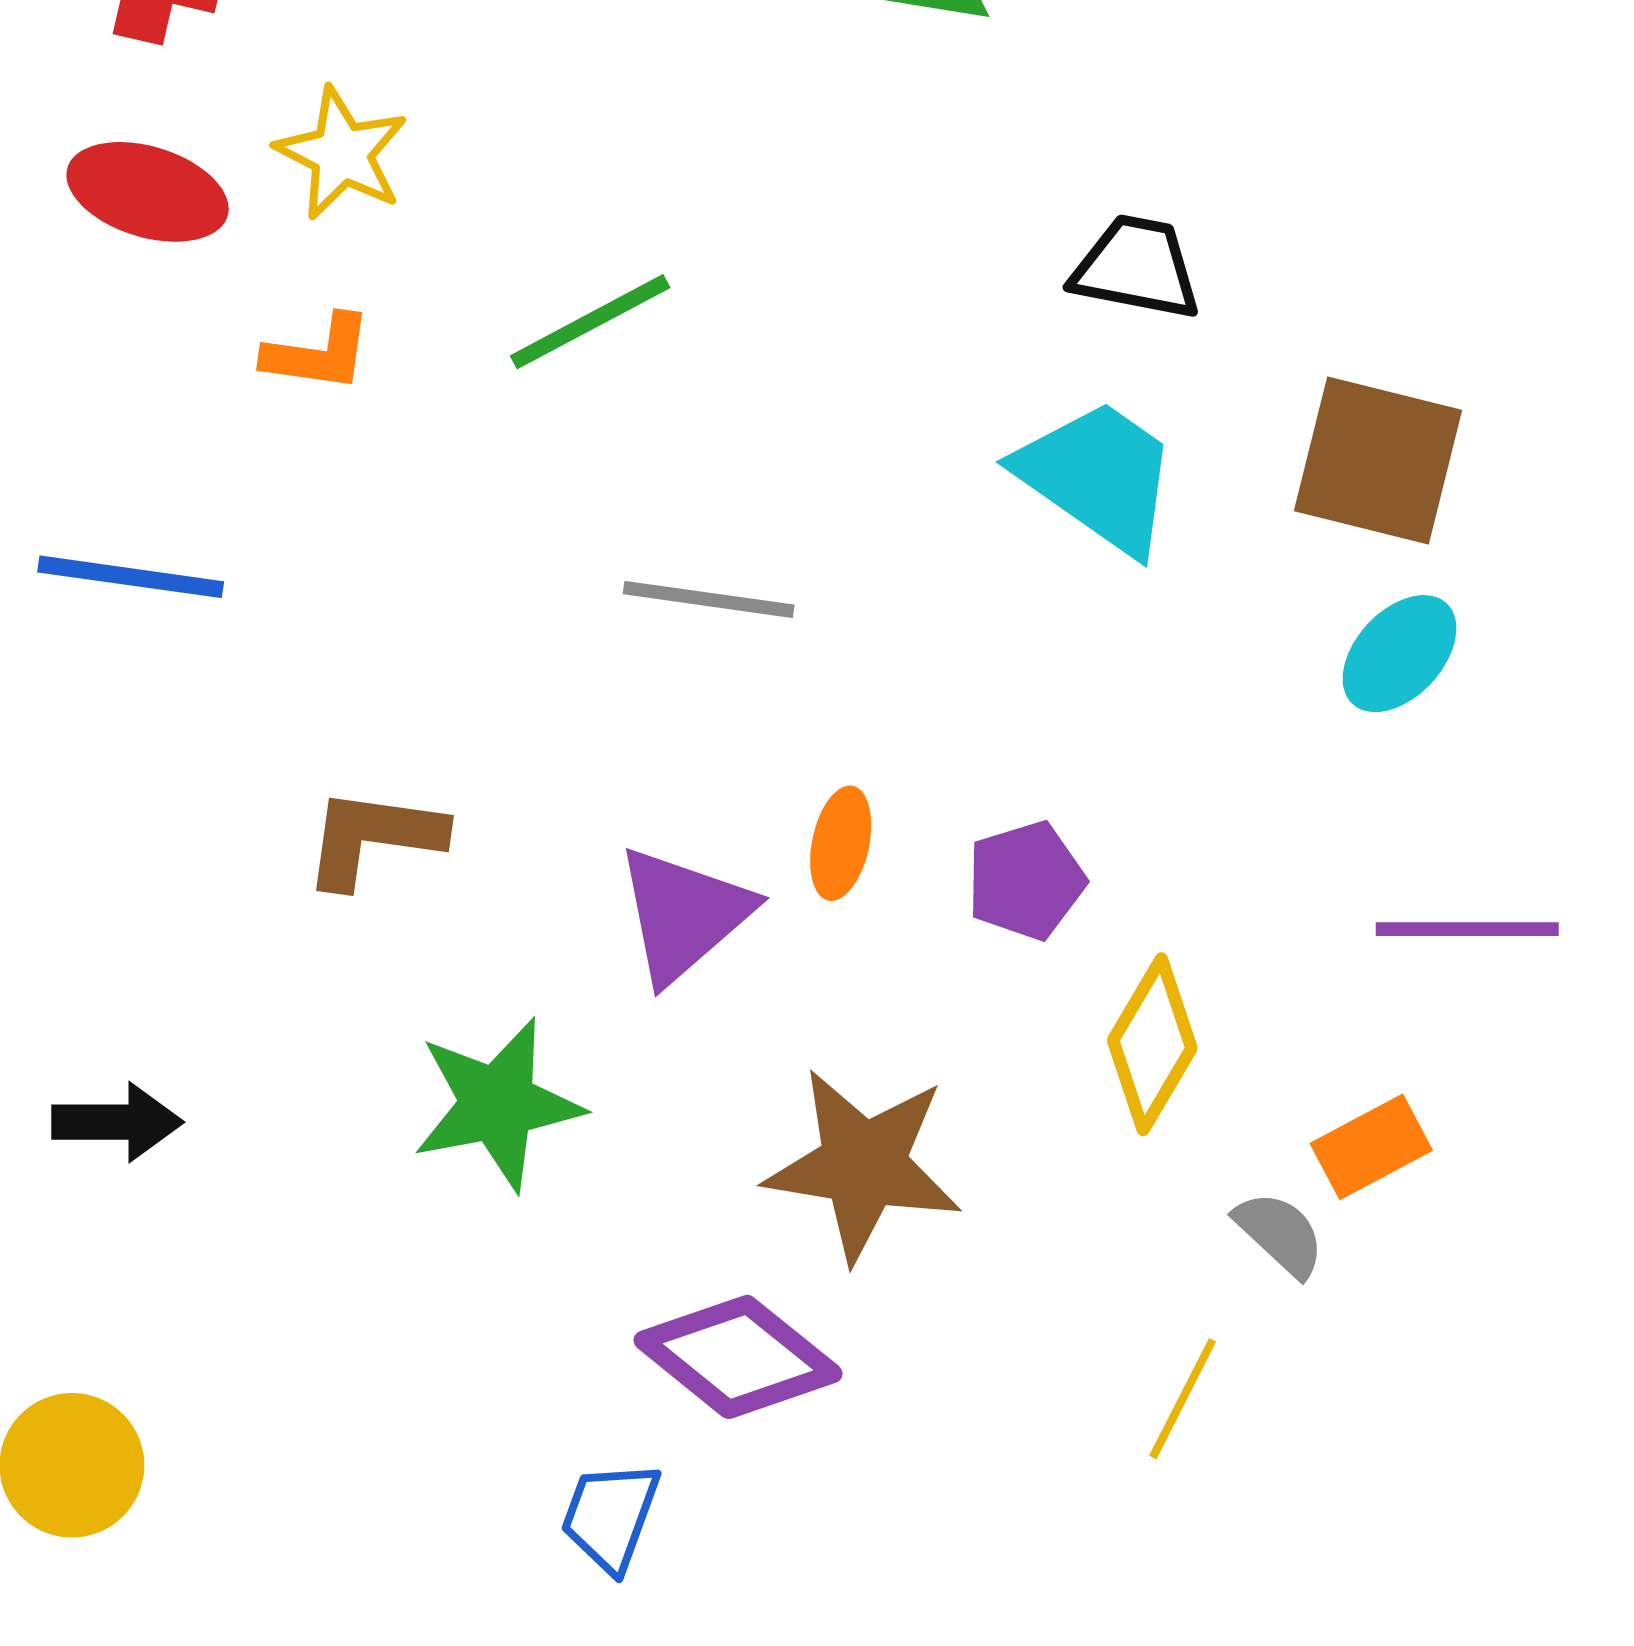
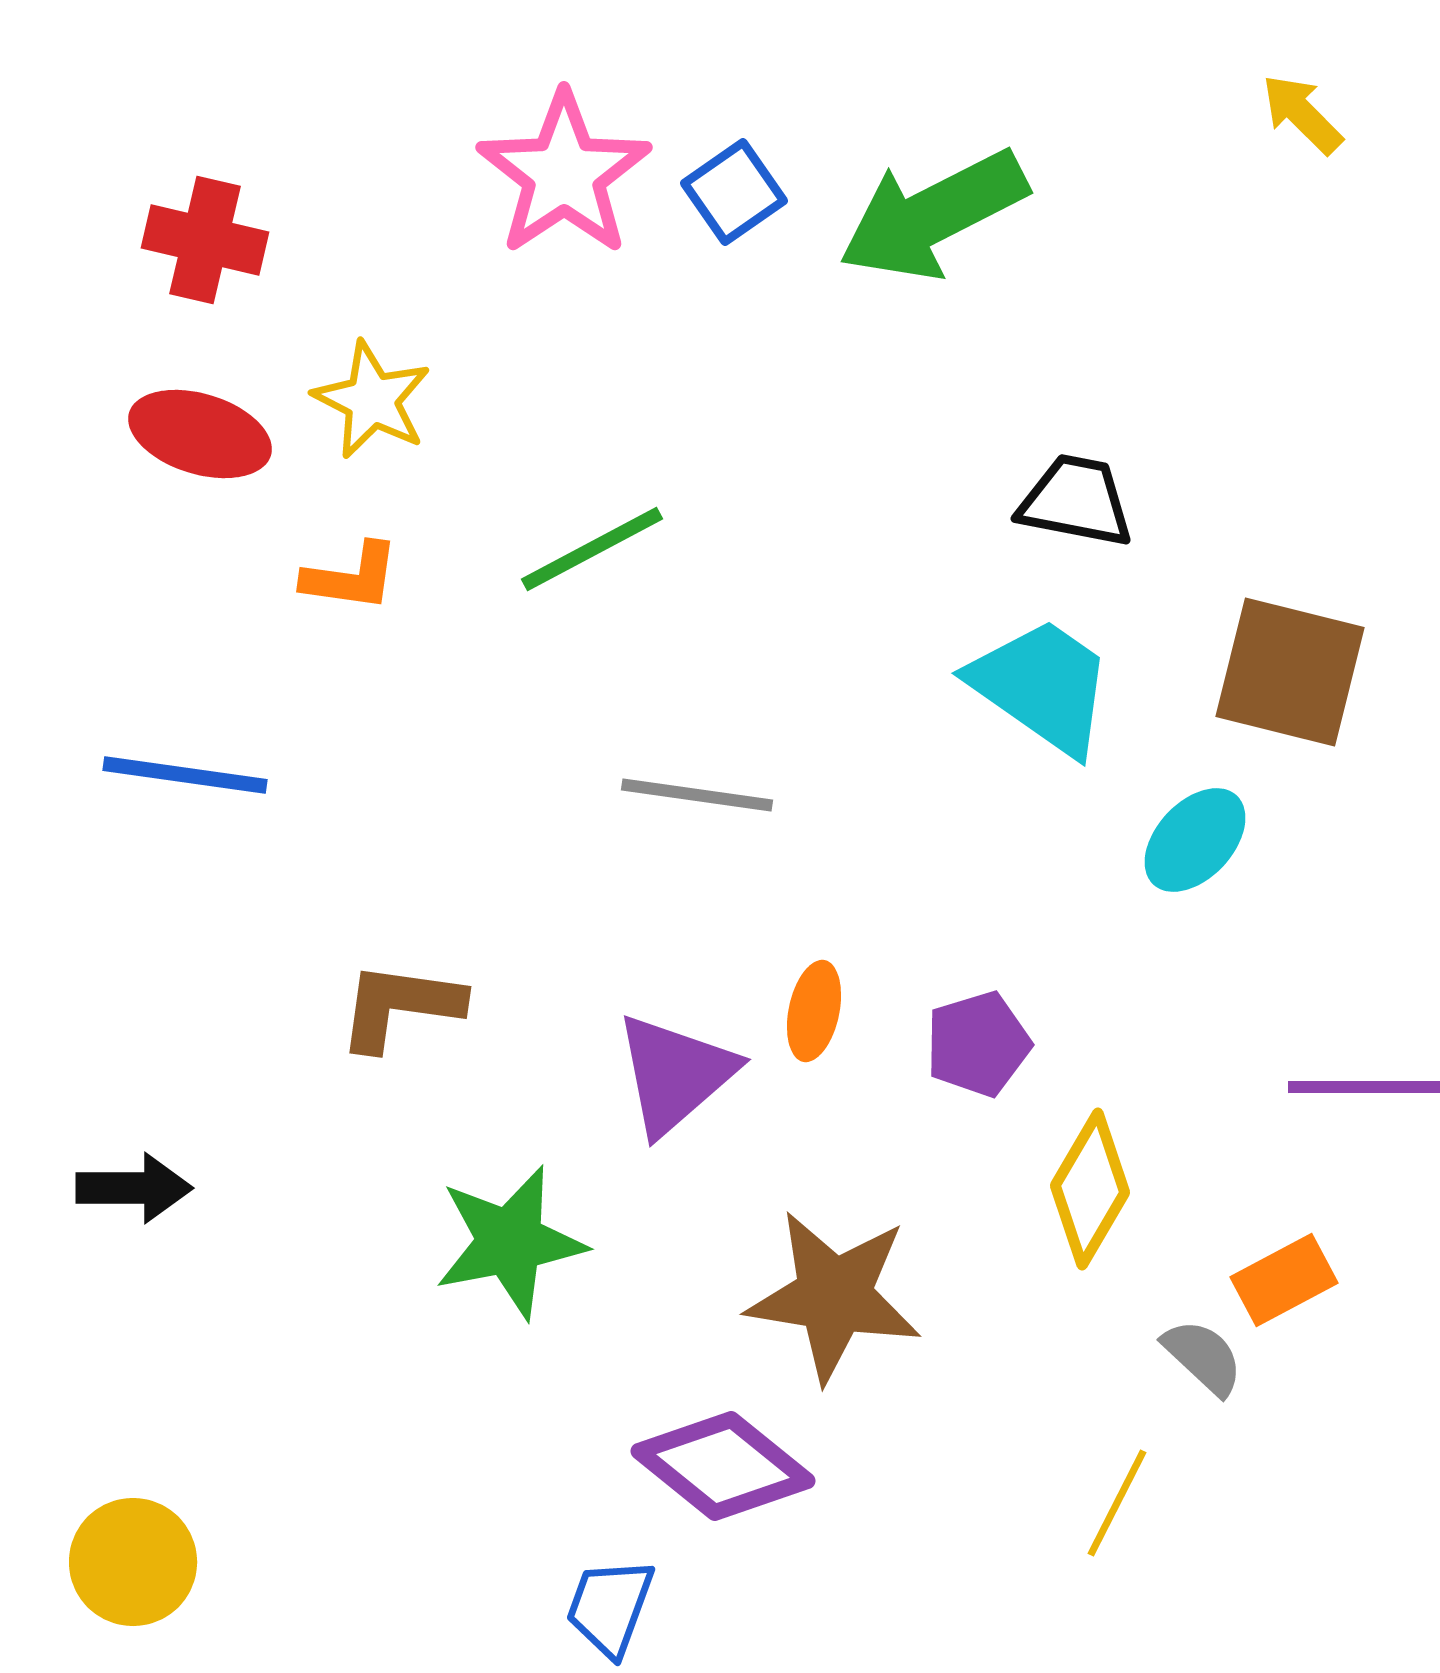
cyan ellipse: (1399, 654) -> (1195, 840), moved
black arrow: (117, 1122) -> (134, 1188), moved

